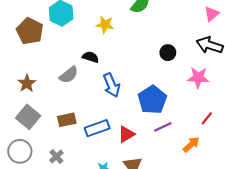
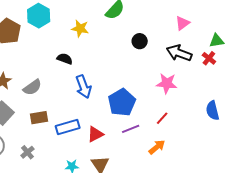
black circle: (168, 53) -> (140, 41), moved
gray semicircle: (69, 75) -> (32, 87), moved
red line: (207, 118) -> (162, 118), moved

